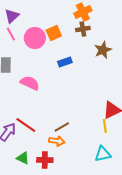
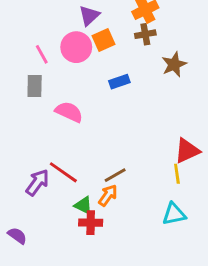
purple triangle: (12, 16) -> (89, 16), moved
pink line: (11, 34) -> (42, 54), moved
orange arrow: (57, 141) -> (108, 195), turned -63
green triangle: (23, 158) -> (83, 205), moved

